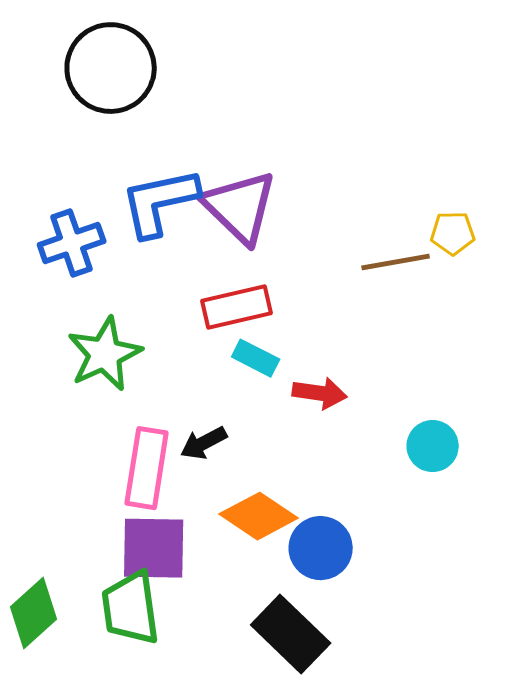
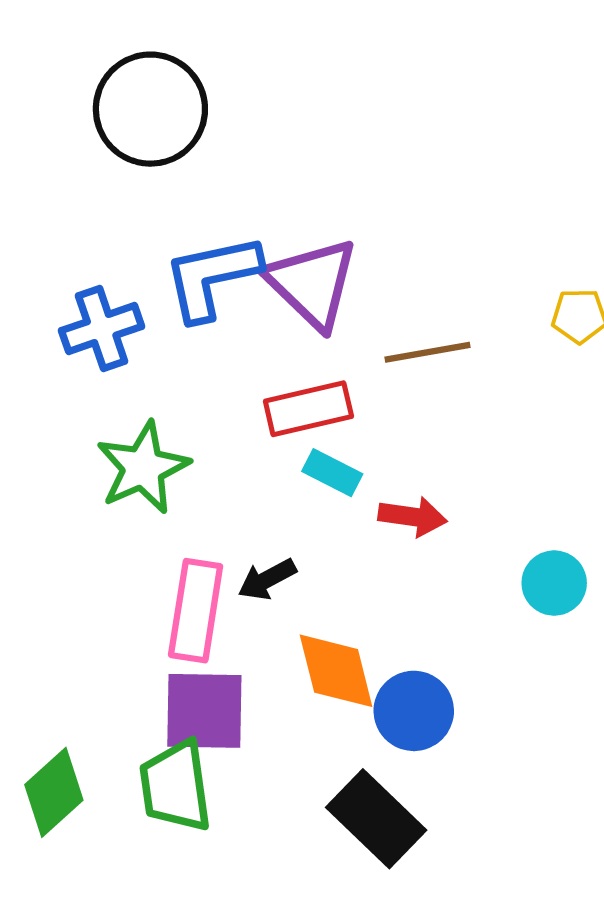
brown line: (396, 262) -> (428, 352), moved
orange diamond: (259, 516) -> (336, 671), turned 42

